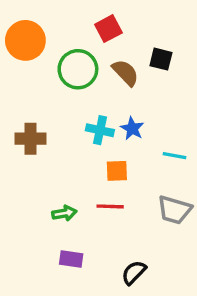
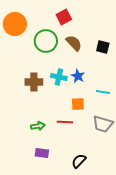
black square: (161, 59) -> (103, 47), moved
brown cross: (30, 139) -> (34, 82), moved
orange square: (117, 171) -> (78, 104), moved

